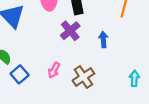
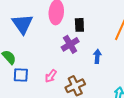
blue square: (20, 74) -> (21, 75), turned 35

